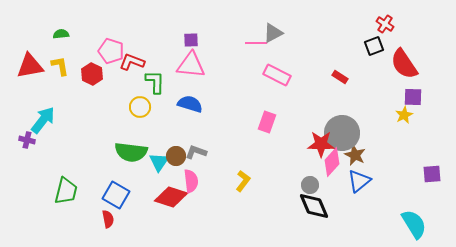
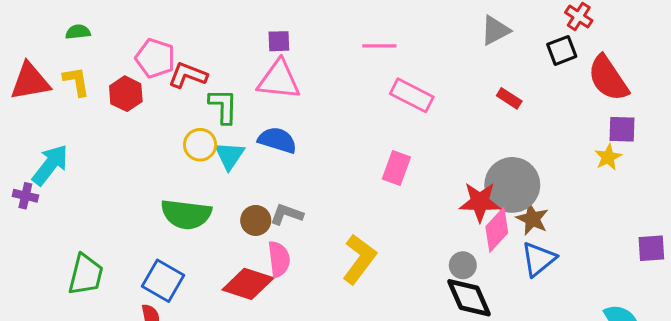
gray triangle: (273, 33) -> (495, 30), moved
cyan triangle: (159, 162) -> (229, 156), moved
yellow L-shape: (243, 181) -> (359, 259), size x1.5

